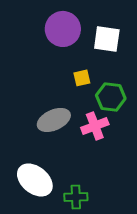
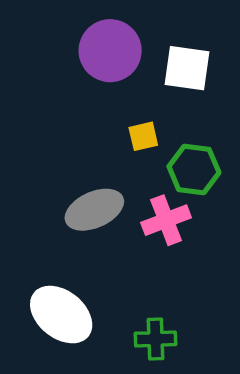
green cross: (76, 197) -> (156, 339), moved

